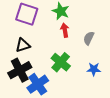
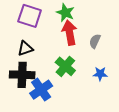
red arrow: (65, 30) -> (70, 33), size x1.6
black cross: (20, 70) -> (22, 75), turned 30

